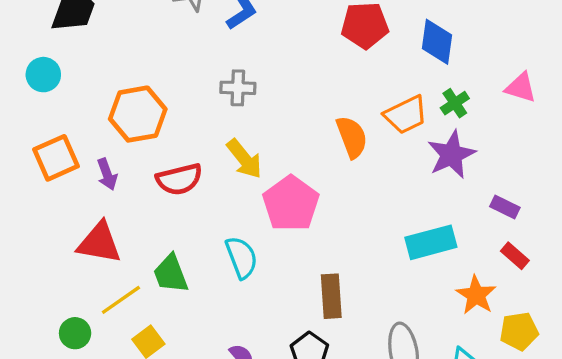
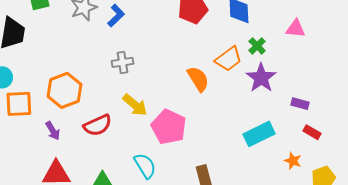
orange square: (56, 158) -> (19, 104), moved, turned 32
orange star: (476, 295) -> (293, 161), size x0.7

